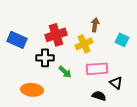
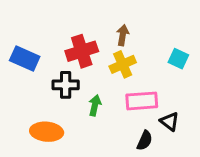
brown arrow: (95, 25) -> (123, 35), moved
green arrow: (65, 72) -> (95, 105), turned -120
black semicircle: (99, 96) -> (145, 140), turned 96

